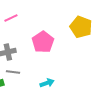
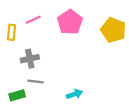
pink pentagon: (43, 42) -> (70, 22), moved

